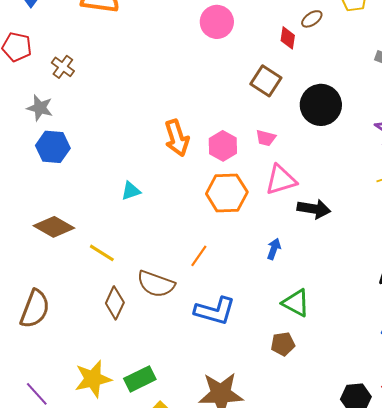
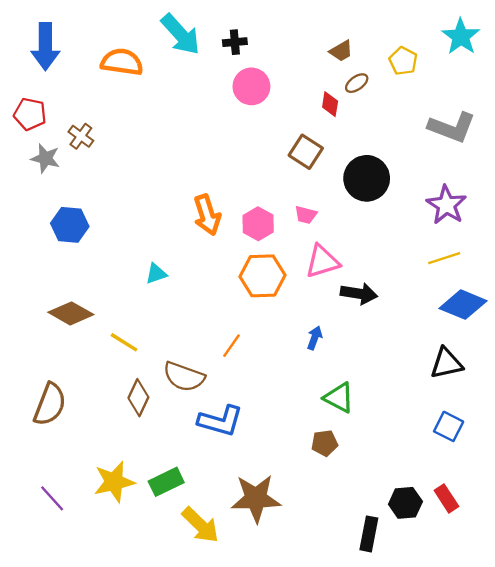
gray star: (40, 108) -> (45, 158), moved
blue L-shape: (215, 311) -> (220, 421), moved

